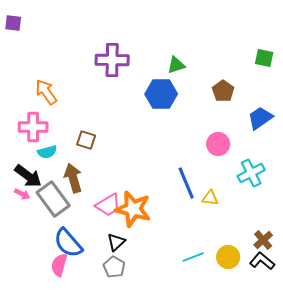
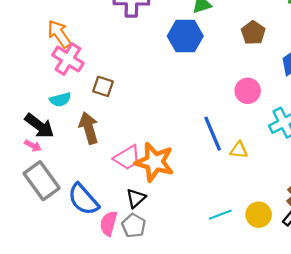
pink cross: (33, 127) -> (68, 59), moved, turned 32
gray rectangle: (53, 199) -> (42, 181), moved
pink semicircle: (59, 265) -> (108, 223), moved

